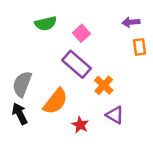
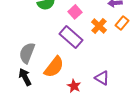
orange rectangle: (140, 47) -> (122, 23), turned 48
orange cross: (104, 85) -> (99, 26), moved

